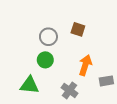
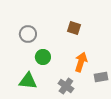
gray circle: (48, 37) -> (28, 34), moved

